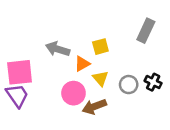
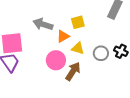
yellow triangle: (100, 78) -> (78, 48), turned -32
brown arrow: (94, 107) -> (73, 71), turned 144

